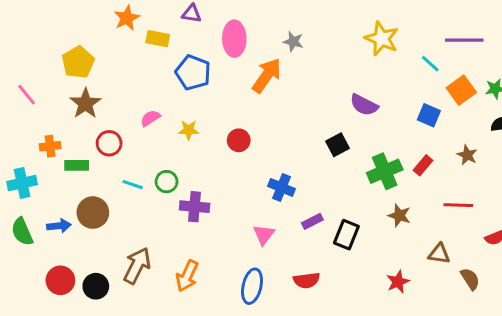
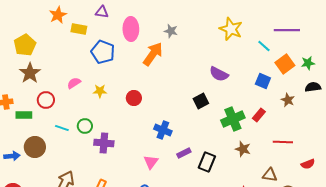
brown star: (467, 155) -> (288, 100), moved

